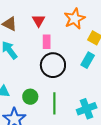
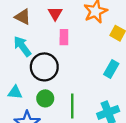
cyan rectangle: (88, 60) -> (111, 69), moved
black circle: (53, 65) -> (44, 67), moved

